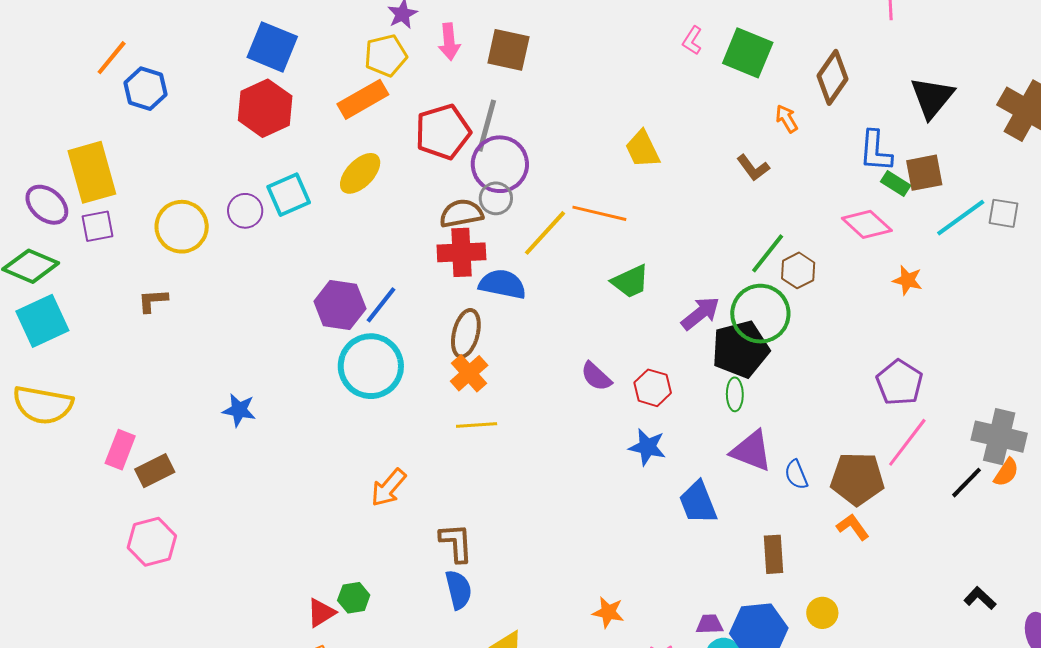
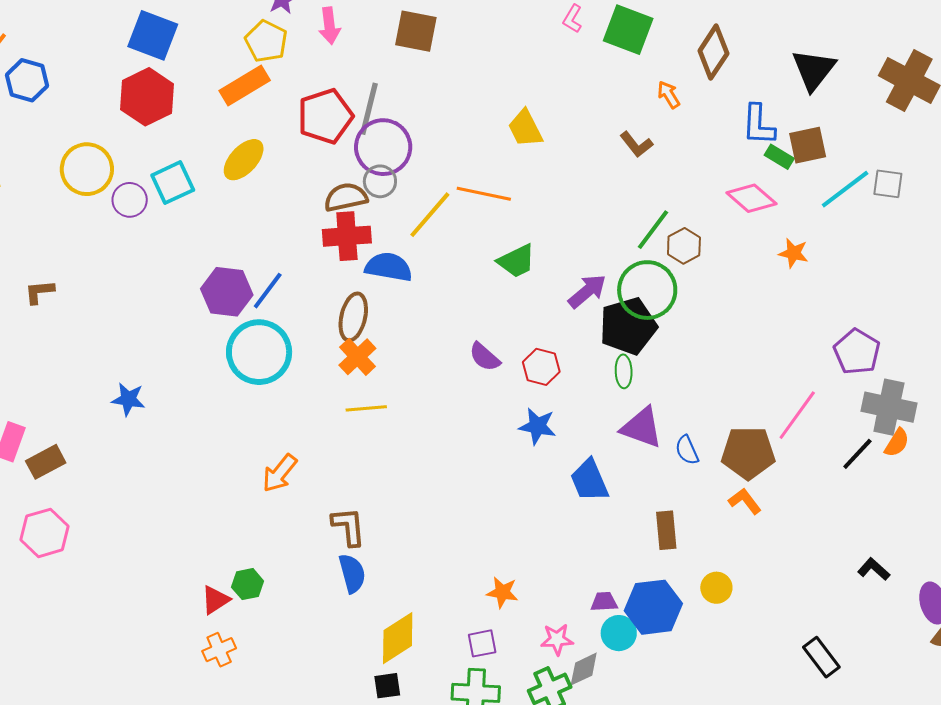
brown square: (508, 50) -> (416, 31), moved
yellow pentagon: (386, 56) -> (266, 41), turned -30
yellow circle: (182, 227) -> (87, 169), moved
purple pentagon: (900, 382) -> (857, 352), moved

